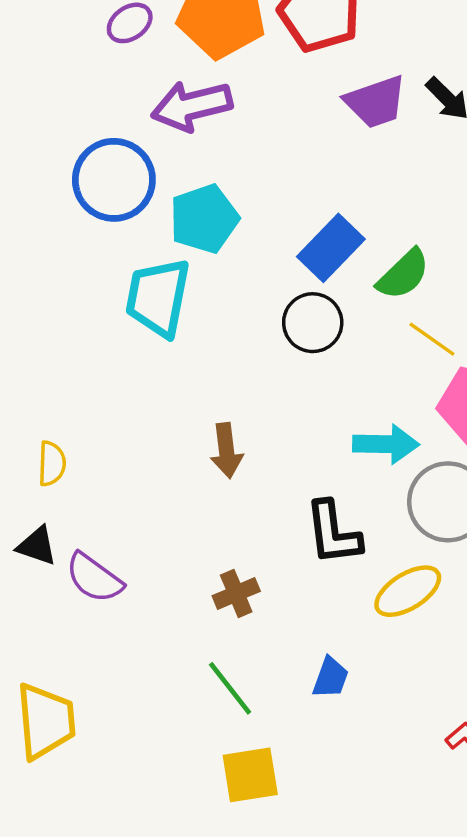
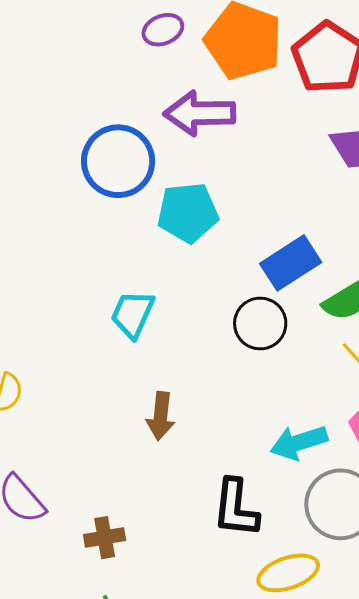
cyan trapezoid: (158, 297) -> (133, 314), moved, size x0.7
cyan arrow: (386, 444) -> (299, 442), turned 148
brown cross: (236, 594) -> (105, 538), moved

